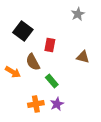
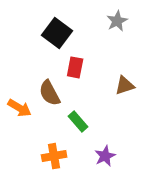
black square: (23, 31) -> (57, 33), moved
brown triangle: (83, 57) -> (125, 85), turned -32
purple star: (57, 104) -> (105, 156), moved

